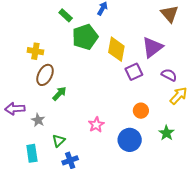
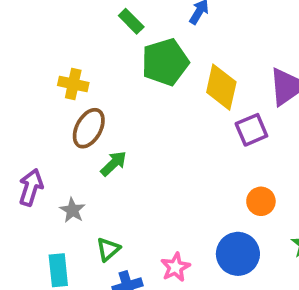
purple arrow: (15, 109) -> (31, 187), turned 108
pink star: (96, 125) -> (175, 267), moved

